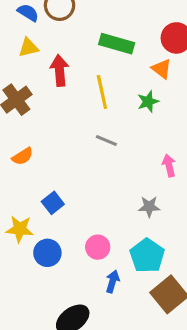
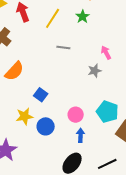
yellow line: (102, 92) -> (53, 18), turned 60
orange semicircle: (23, 156) -> (14, 71), size x1.5
gray star: (149, 207) -> (95, 71), moved
blue arrow: (113, 281) -> (81, 135), moved

